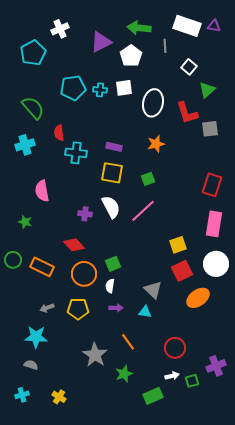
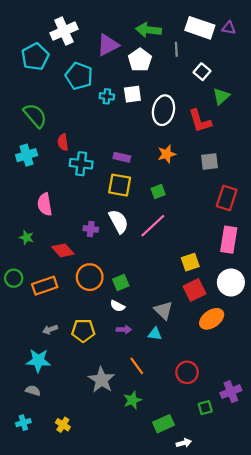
white cross: (60, 29) -> (64, 31), size x1.4
cyan pentagon: (73, 88) -> (79, 76), moved, turned 30
gray square: (210, 129) -> (209, 162), moved
red diamond: (74, 245) -> (63, 250), moved
orange rectangle: (42, 267) -> (45, 286), turned -45
orange circle: (84, 274) -> (90, 277), moved
white semicircle: (110, 286) -> (117, 306), turned -72
white arrow: (172, 376) -> (184, 443), moved

